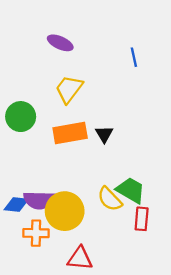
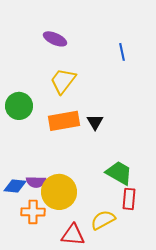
yellow semicircle: (110, 199) -> (103, 220), moved, turned 105
purple semicircle: (39, 200) -> (36, 182), size x0.7

